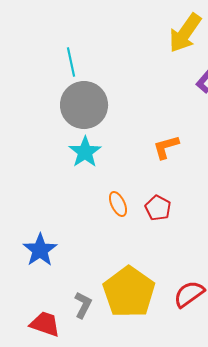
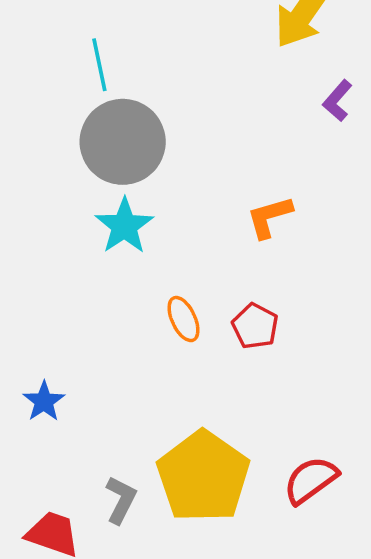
blue star: (40, 250) -> (44, 401), size x0.7

